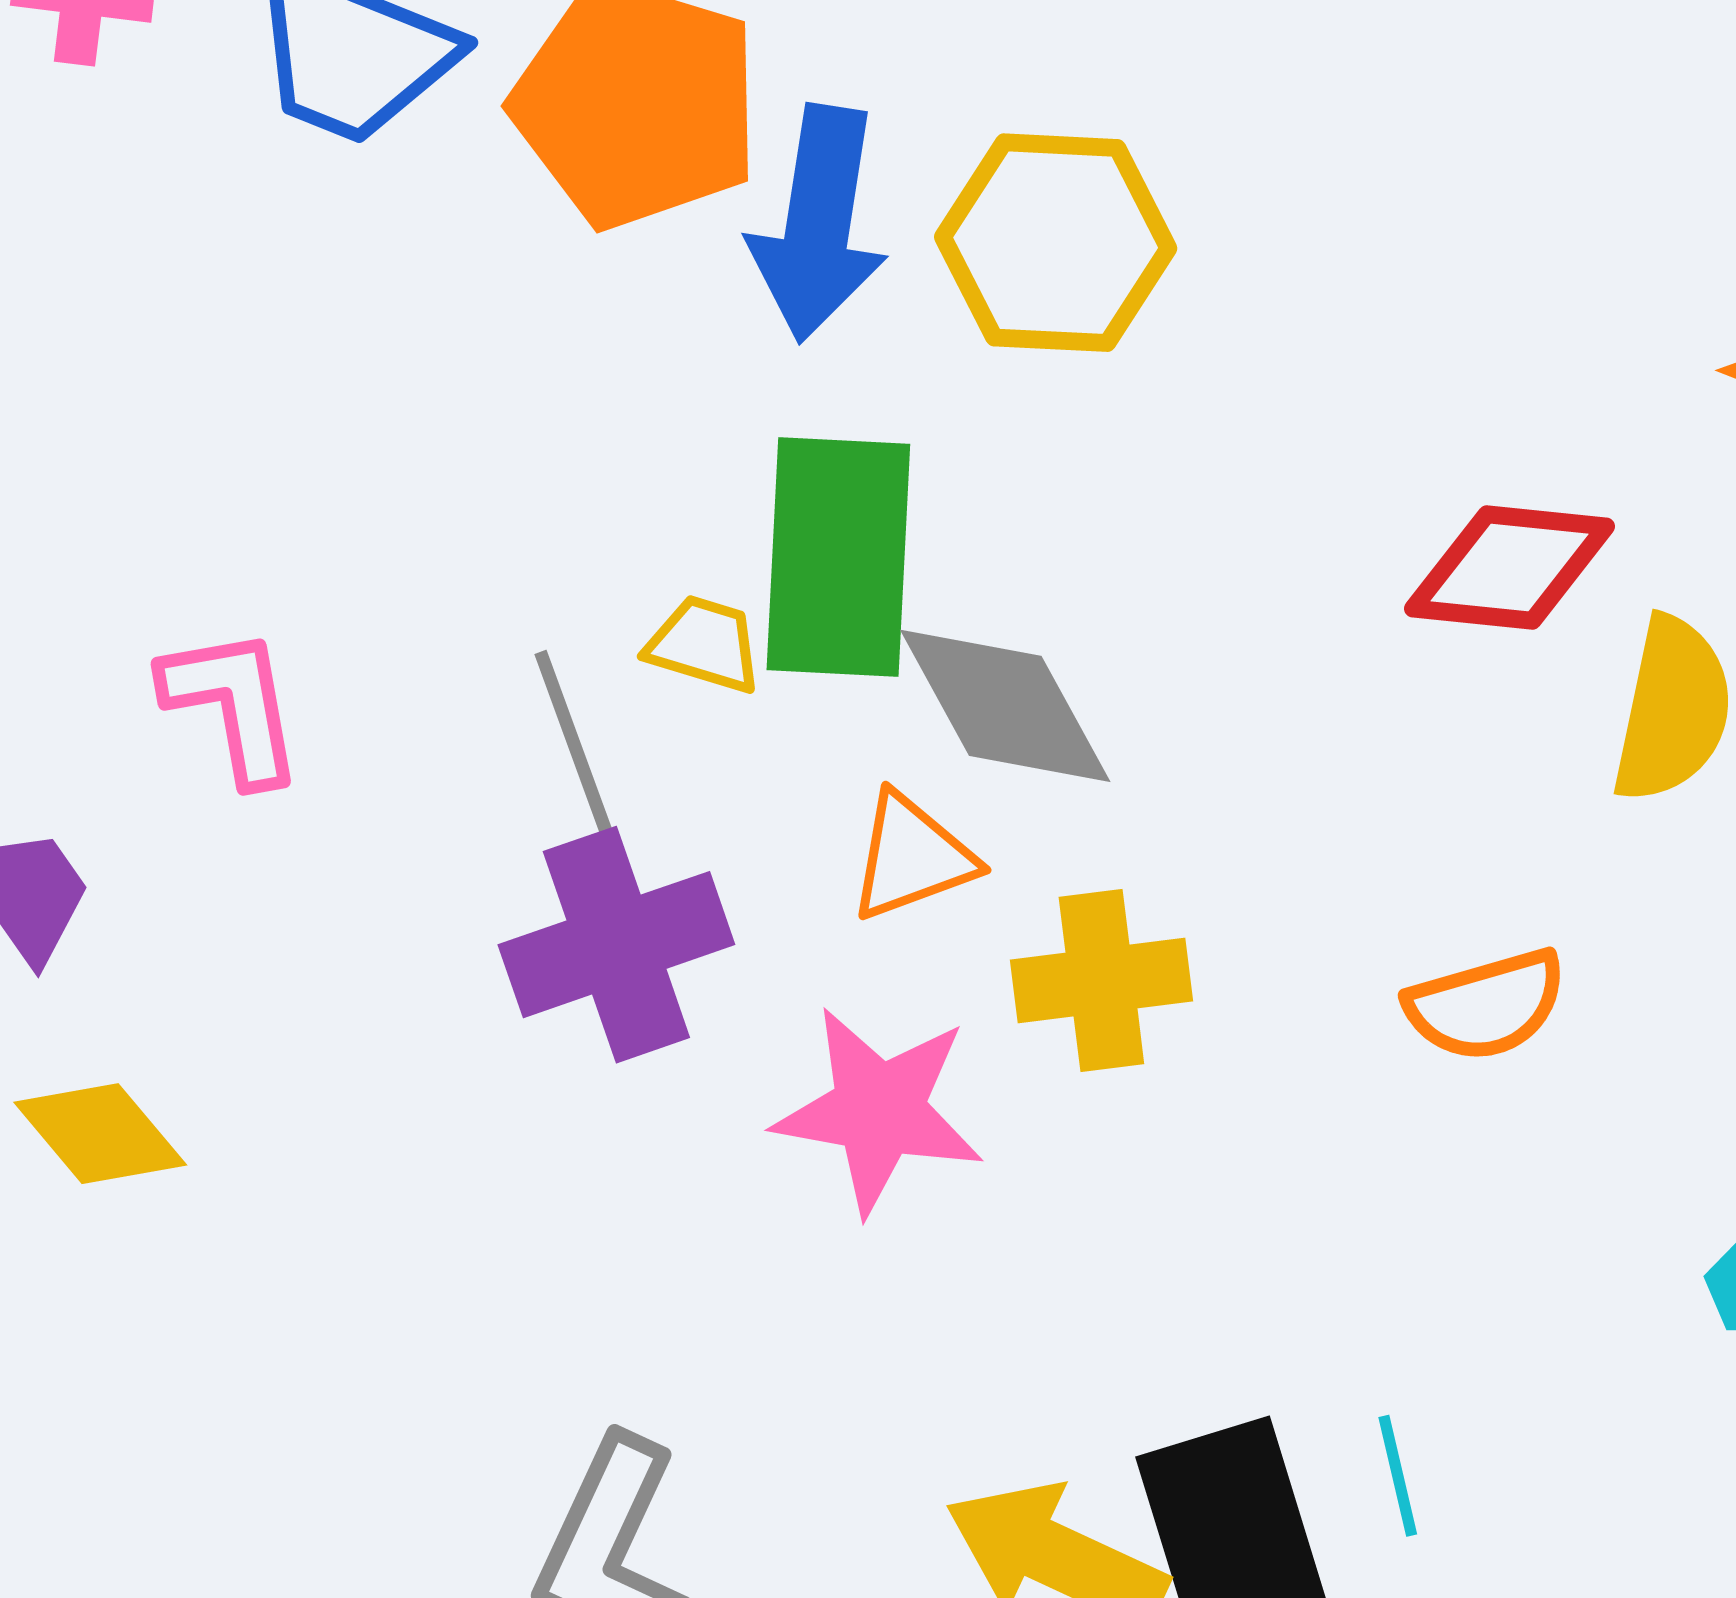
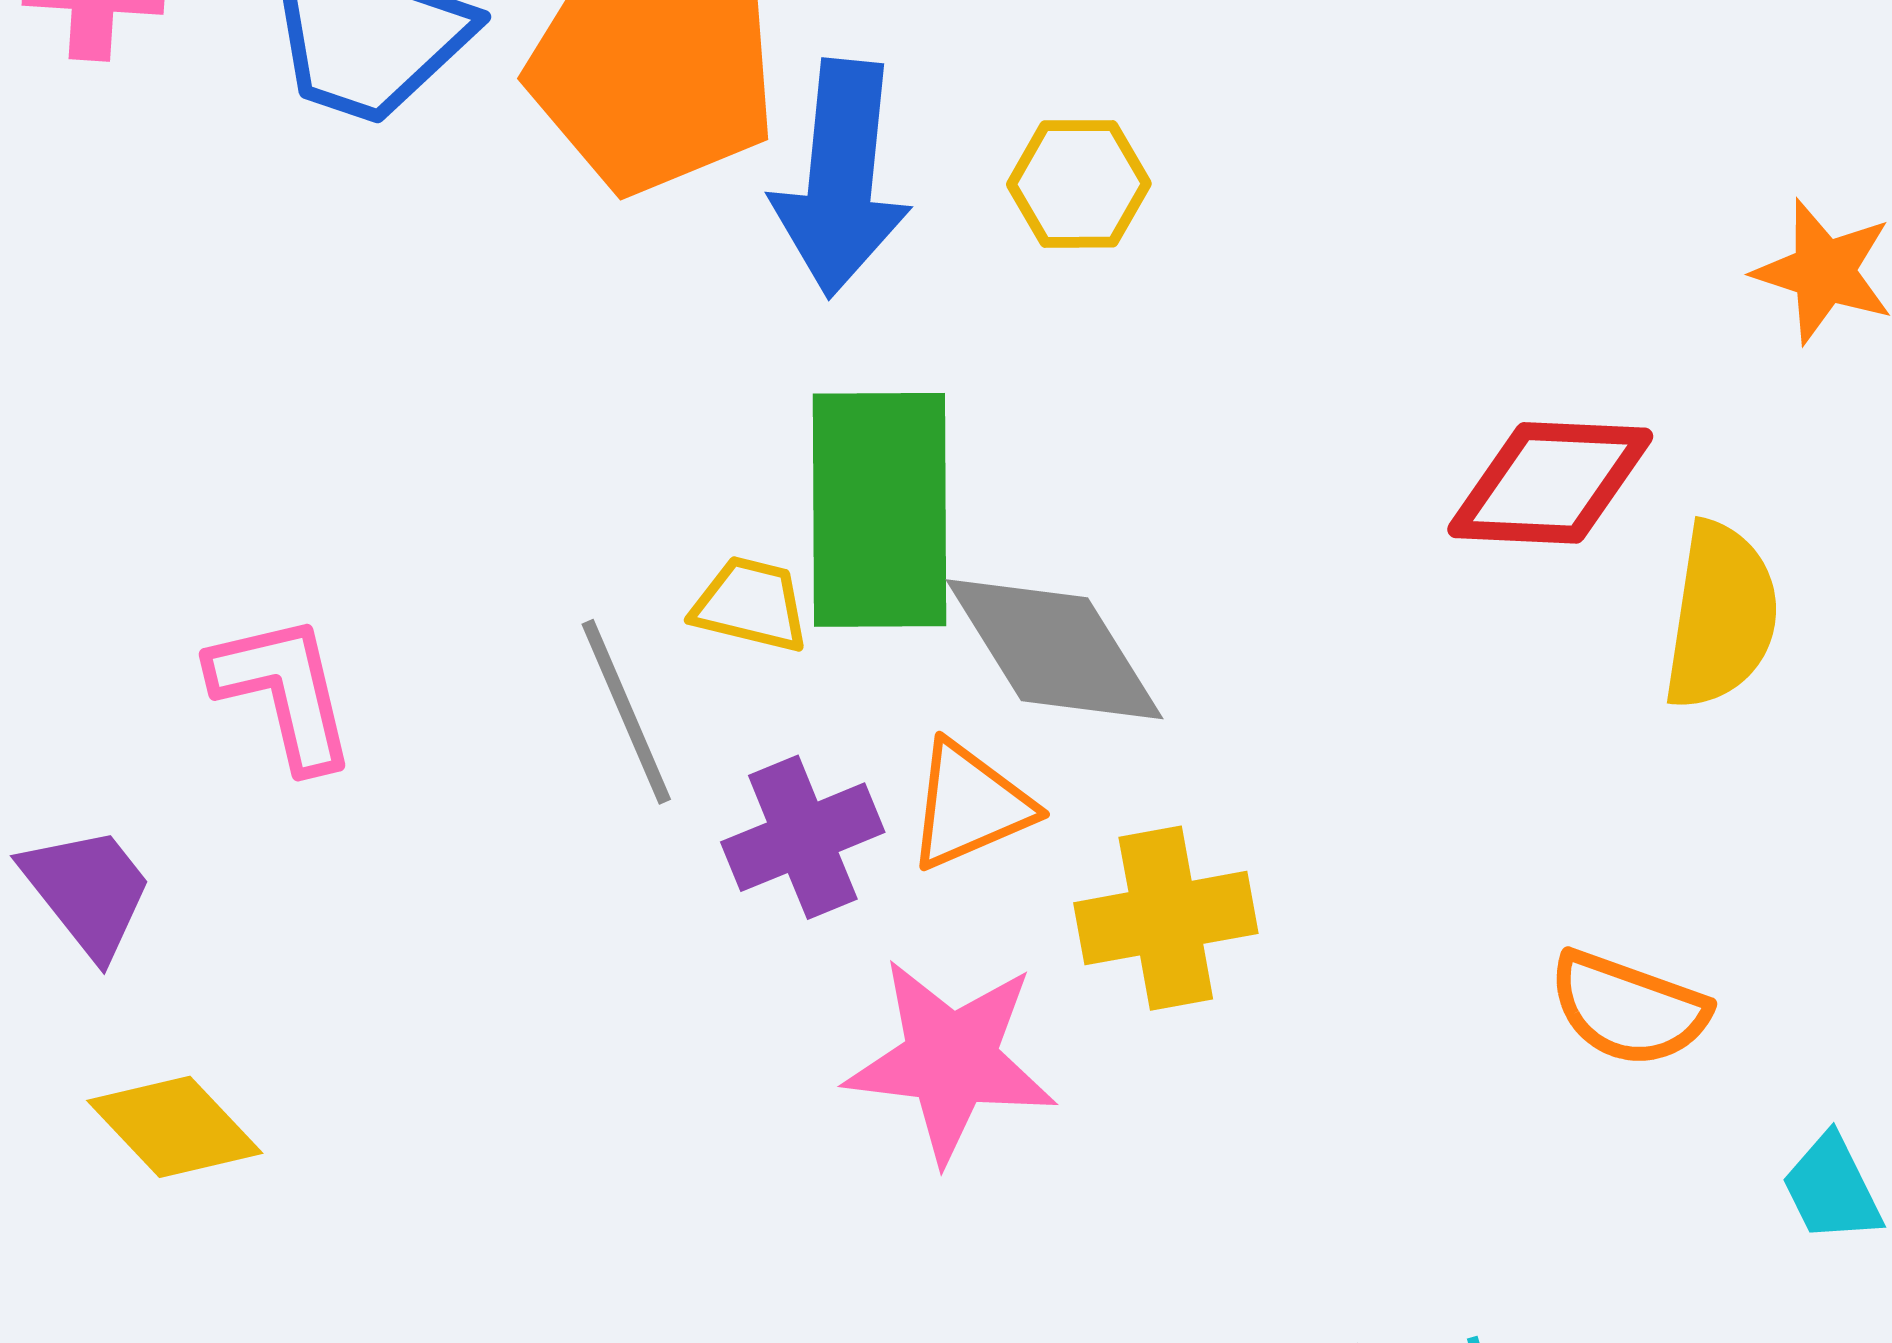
yellow hexagon: (1056, 243) -> (1079, 184), size x0.6
purple cross: (616, 945) -> (803, 837), moved, size x0.7
orange semicircle: (1486, 1005) -> (1628, 1009), moved, turned 39

